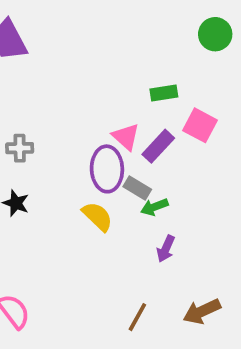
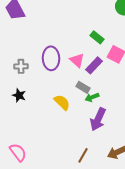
green rectangle: (164, 93) -> (97, 37), turned 48
purple ellipse: (107, 169) -> (51, 58), moved
purple arrow: (166, 249) -> (98, 119), size x1.6

